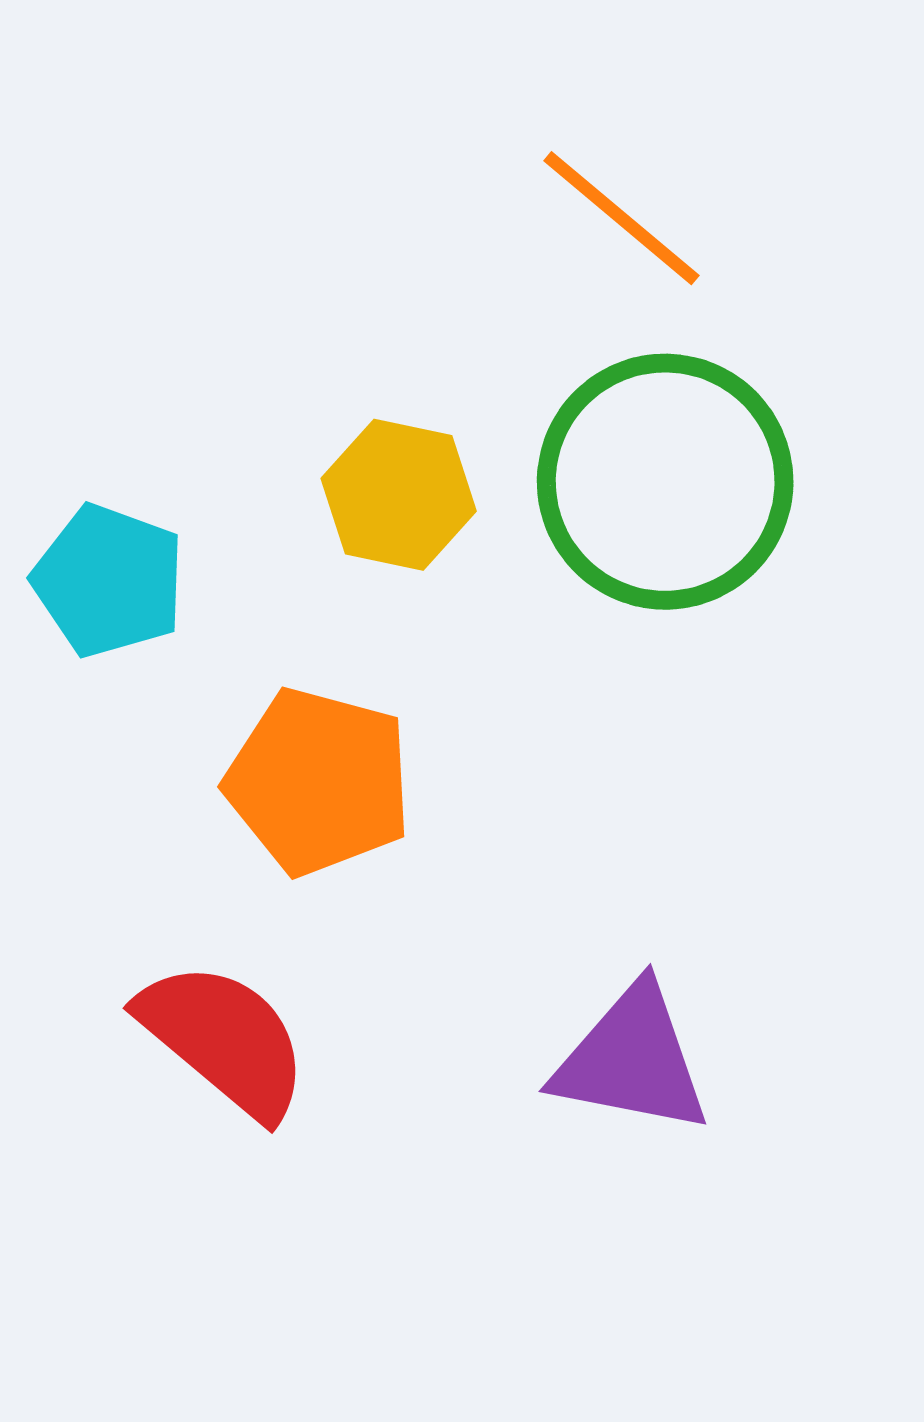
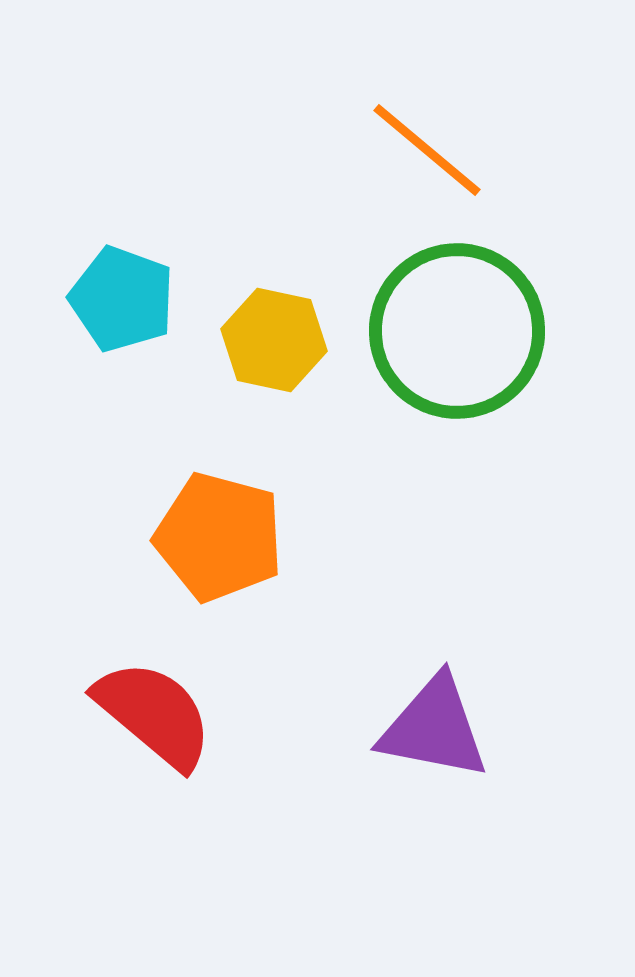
cyan pentagon: (109, 581) -> (122, 299), moved

